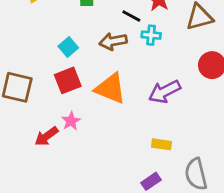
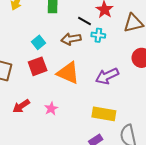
pink star: (71, 121) -> (51, 109), moved
yellow rectangle: (161, 144) -> (104, 114), size x1.6

